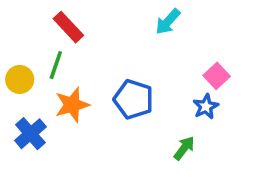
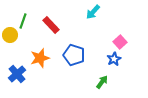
red rectangle: (68, 27) -> (51, 25), moved
green line: (56, 65) -> (23, 21), moved
yellow circle: (20, 79) -> (10, 35), moved

